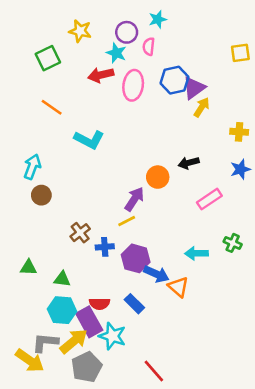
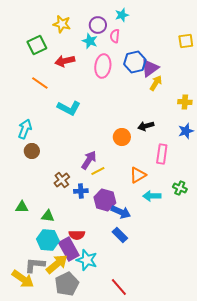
red arrow: (101, 75) -> (65, 61), moved
purple arrow: (134, 199) -> (89, 160), moved
pink rectangle: (209, 199) -> (162, 154), turned -48
orange triangle: (178, 287) -> (138, 175), moved, turned 48
blue rectangle: (134, 304) -> (120, 235), moved

